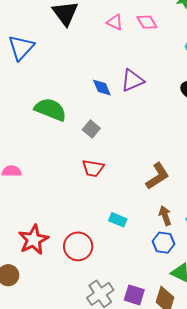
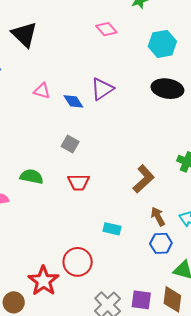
pink triangle: (115, 22) -> (42, 91), moved
green semicircle: (50, 109) -> (32, 177), moved, size x0.7
red star: (33, 240) -> (43, 281), moved

